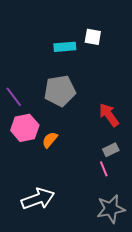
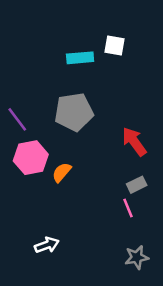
white arrow: (38, 199) -> (47, 245), size x0.6
gray star: (111, 209) -> (137, 257), size x0.7

